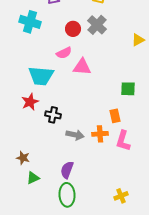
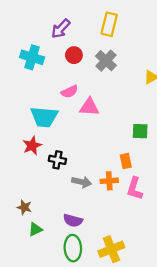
red circle: (73, 29) -> (74, 55), moved
purple semicircle: (67, 170) -> (73, 221), turned -96
yellow cross: (121, 196) -> (111, 249), moved, size x1.6

